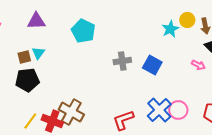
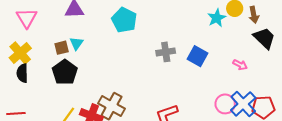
pink arrow: (198, 65) -> (240, 65), moved
black pentagon: (27, 80) -> (65, 72), turned -30
blue cross: (159, 110) -> (243, 104), moved

